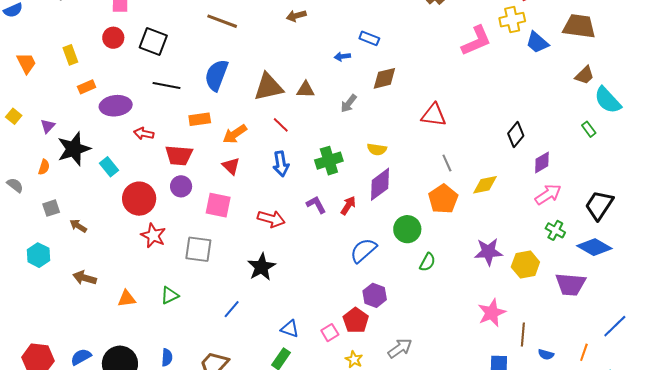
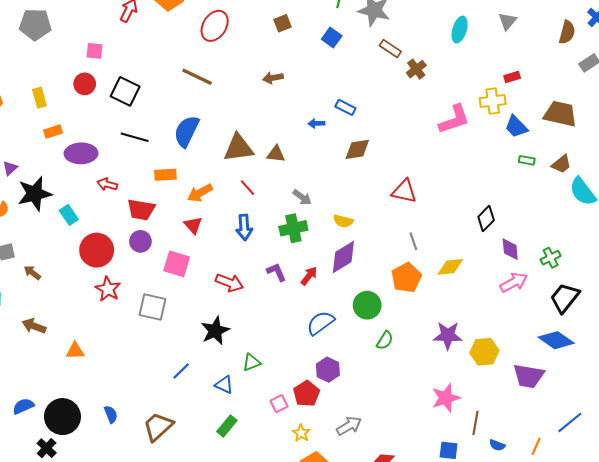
gray arrow: (349, 103) -> (302, 197), moved, turned -96
green rectangle: (589, 129) -> (527, 160), moved, turned -49
purple diamond: (542, 162) -> (510, 249), turned -70
green cross: (555, 230) -> (551, 258), moved, turned 30
green triangle: (170, 295) -> (252, 362), moved
blue triangle: (290, 329) -> (224, 385), moved
blue semicircle: (167, 357) -> (111, 414), turned -30

